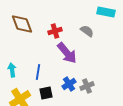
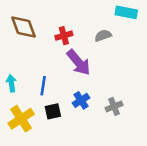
gray semicircle: (87, 31) -> (103, 36), turned -56
gray cross: (87, 86) -> (114, 106), moved

